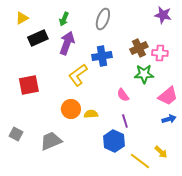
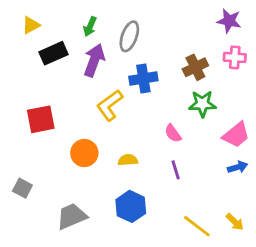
gray ellipse: (103, 19) -> (129, 36), moved
pink cross: (160, 53) -> (235, 57), moved
orange circle: (71, 109) -> (84, 153), moved
gray trapezoid: (51, 141) -> (72, 216), moved
blue hexagon: (114, 141) -> (131, 206), moved
yellow arrow: (161, 152) -> (235, 222), moved

